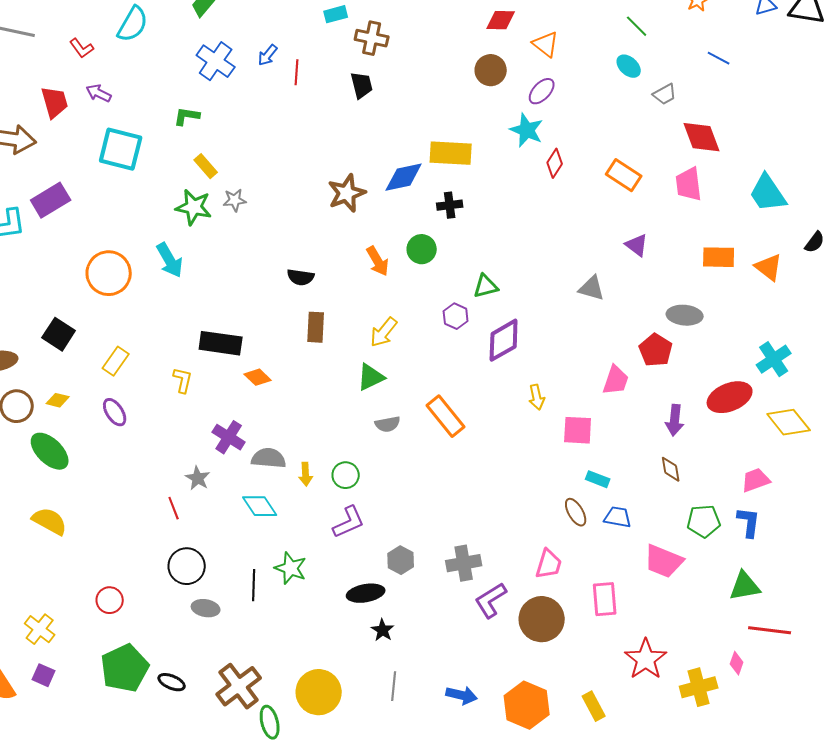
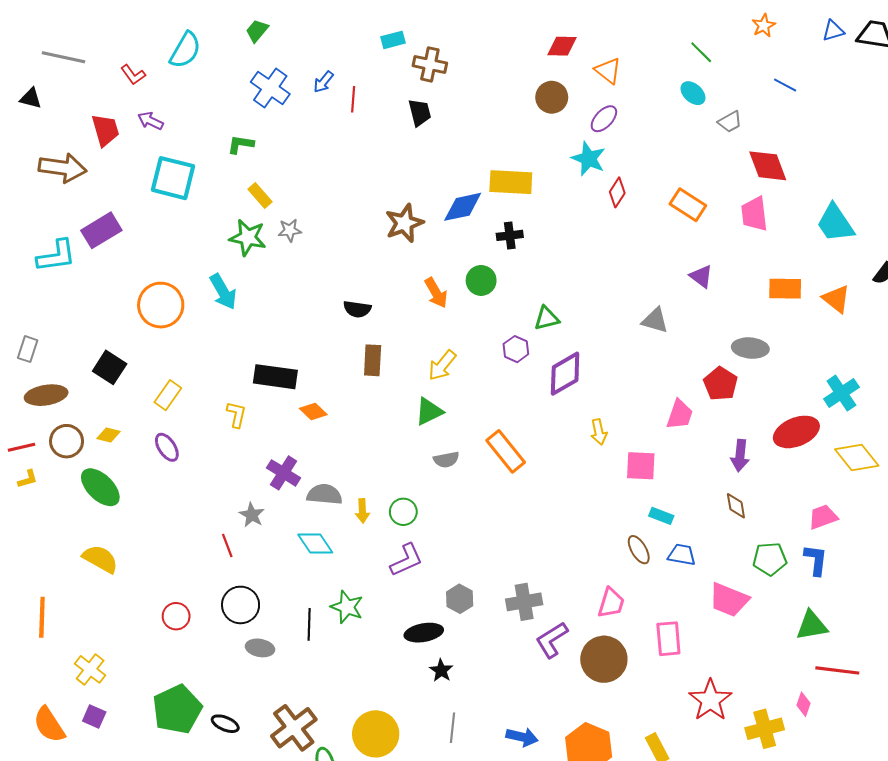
red circle: (110, 600) -> (176, 616), moved

